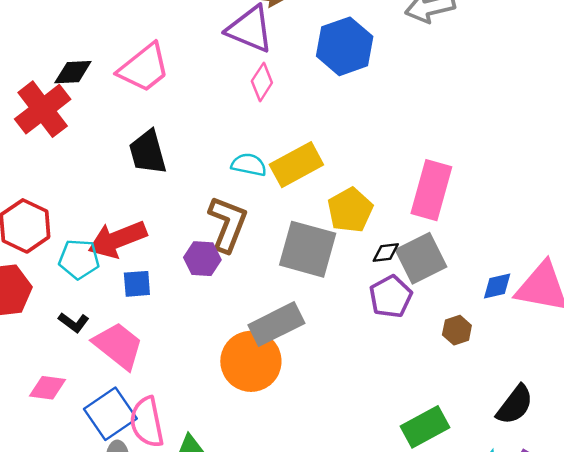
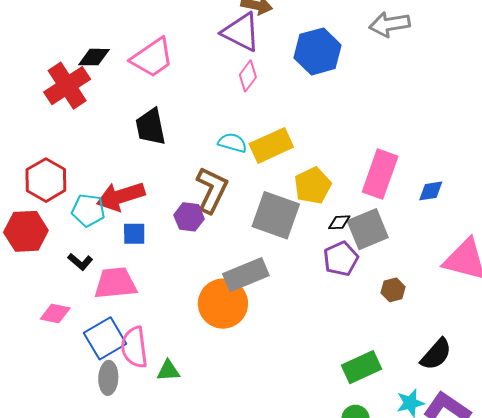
blue diamond: (497, 286) -> (431, 191), moved
pink trapezoid: (118, 346) -> (115, 283), turned -48

